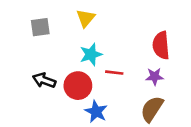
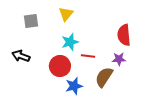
black arrow: (44, 80) -> (21, 56), moved
brown semicircle: (152, 109) -> (104, 77), moved
blue star: (96, 112) -> (74, 86), turned 30

